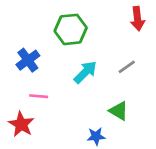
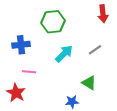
blue cross: (28, 60) -> (21, 45), turned 30

